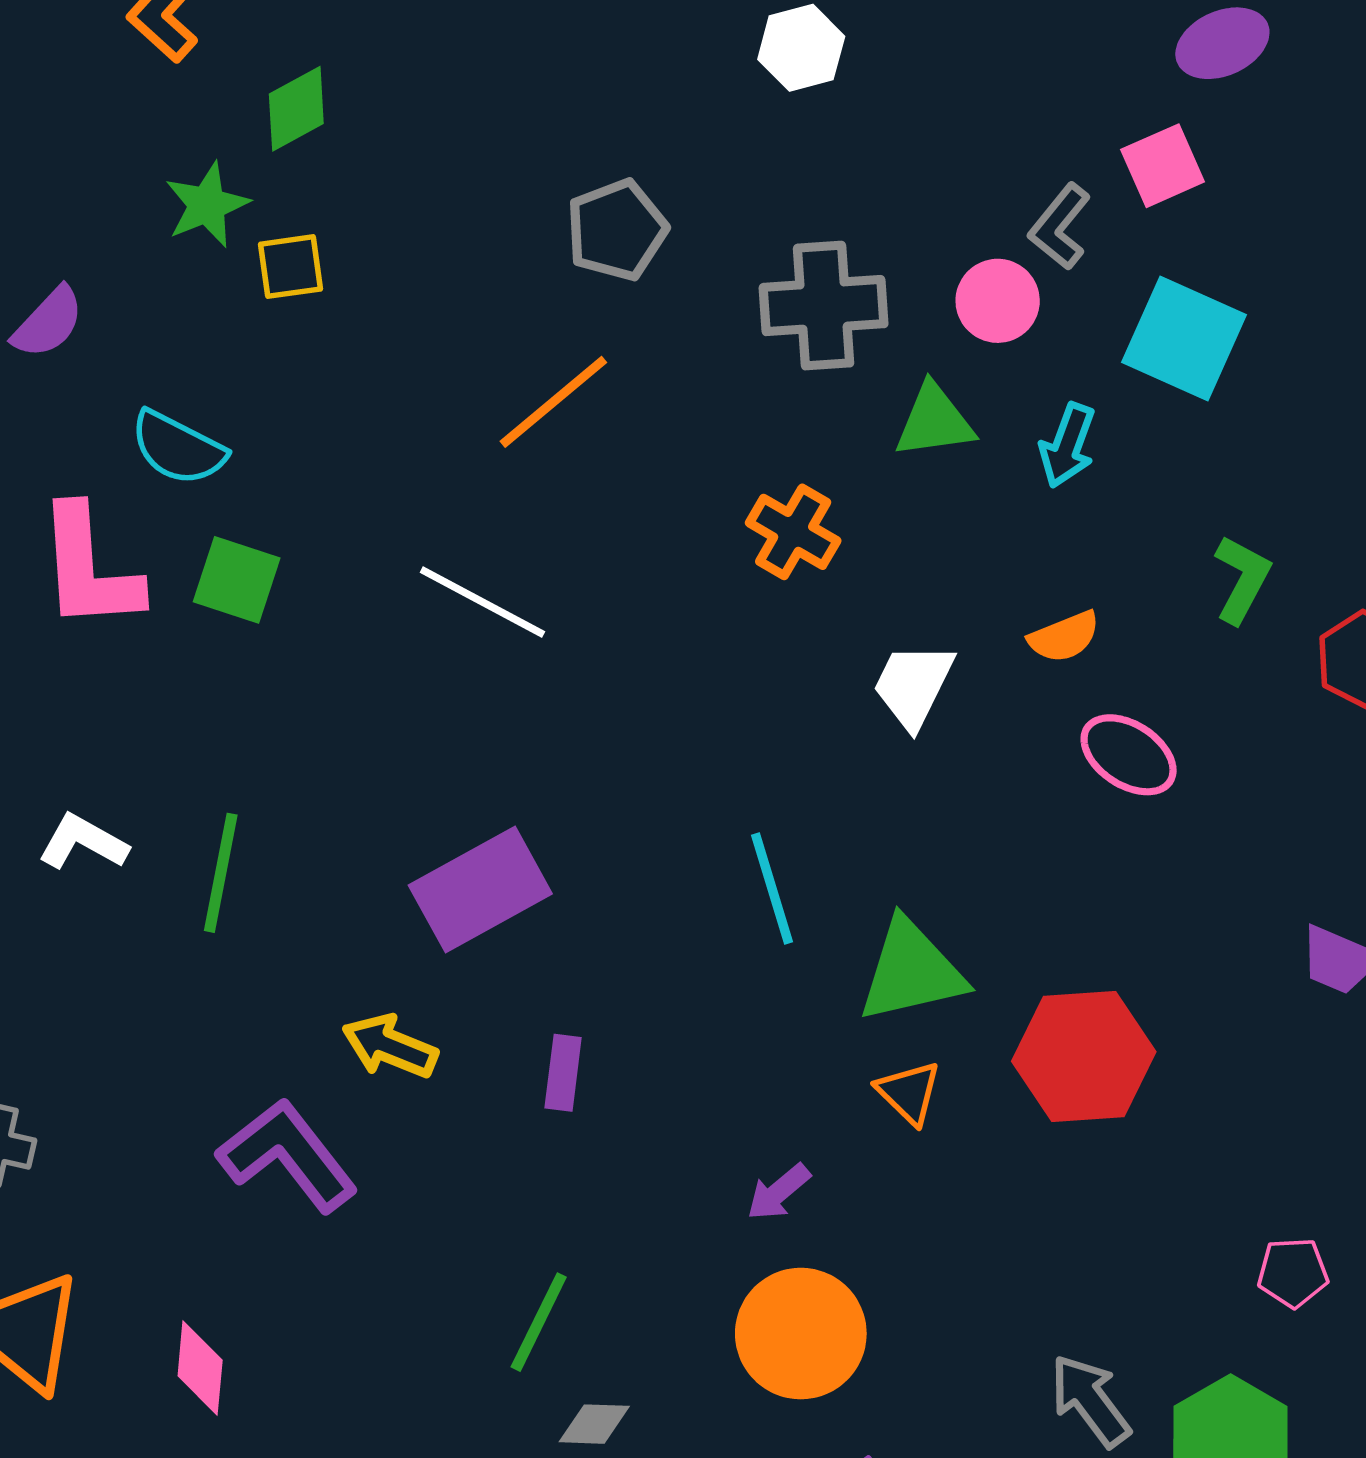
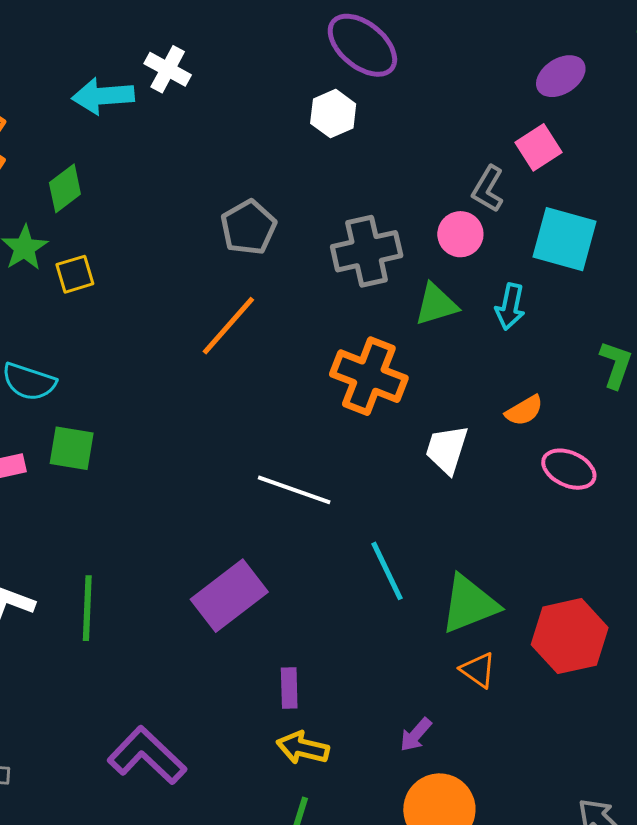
orange cross: (793, 532) -> (369, 376), size x1.5
white line: (482, 602) -> (294, 490), moved
yellow arrow: (390, 1046) -> (303, 748), moved

